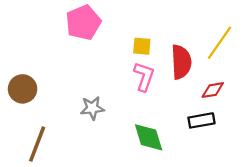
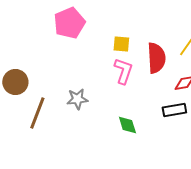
green diamond: (149, 137) -> (127, 125), size x0.7
brown line: (37, 144) -> (37, 113), moved

